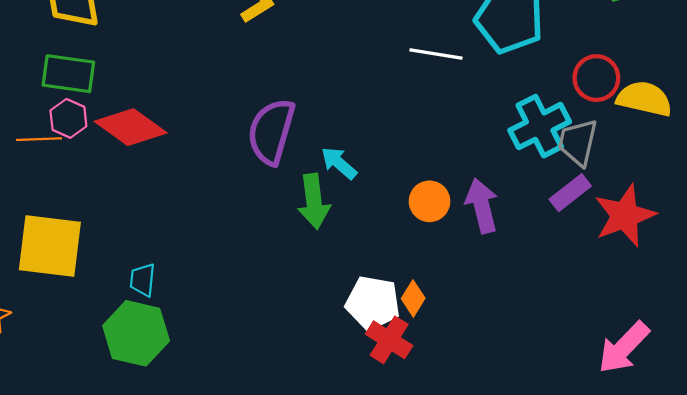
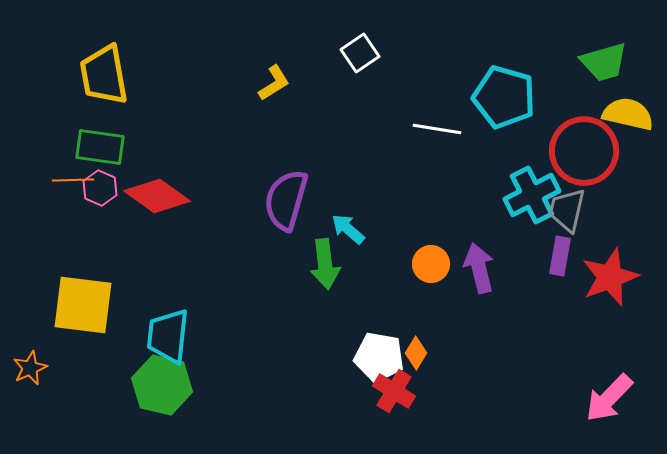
red circle: (596, 78) -> (584, 151), size x1.6
yellow semicircle: (644, 99) -> (628, 114), moved
orange line: (39, 139) -> (73, 180), moved
purple rectangle: (570, 193) -> (560, 256), turned -42
cyan trapezoid: (143, 280) -> (168, 336), size x1.8

